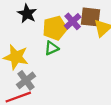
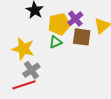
brown square: (90, 17) -> (82, 37), moved

